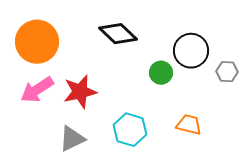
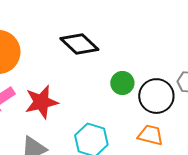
black circle: (191, 51) -> (156, 96), moved

